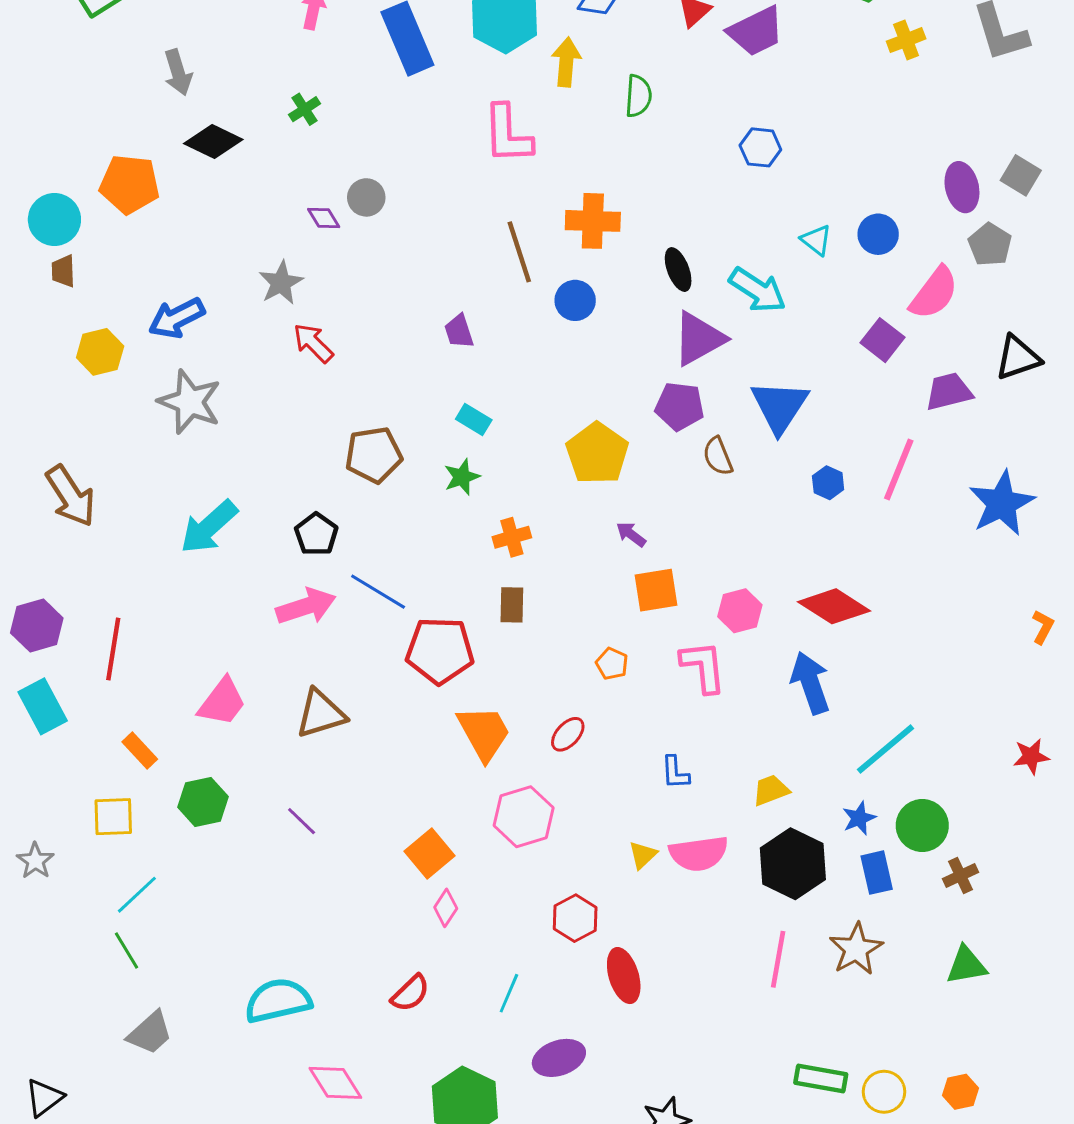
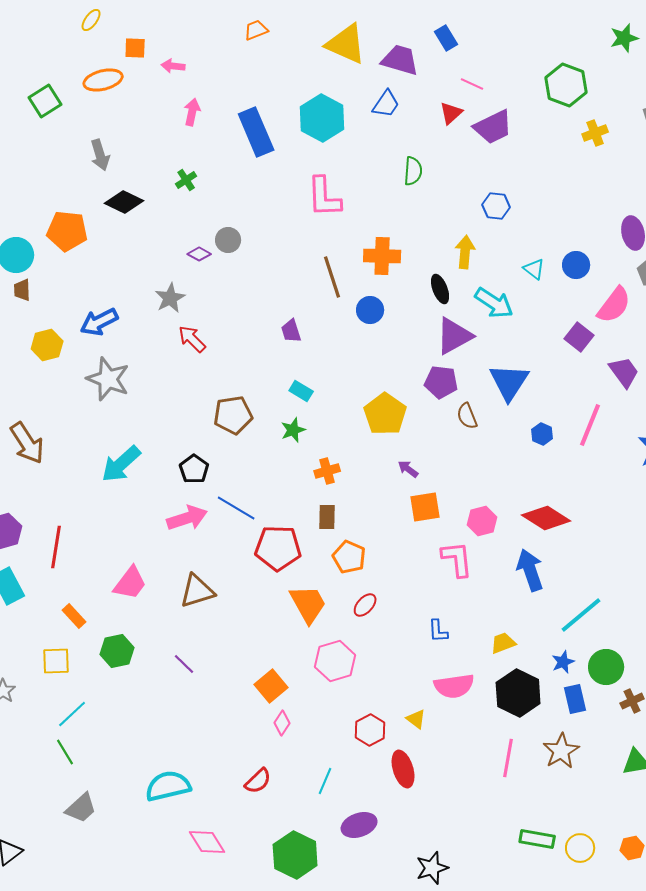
yellow arrow: (566, 62) -> (465, 252), moved
purple diamond: (324, 218) -> (199, 254), turned -30
purple trapezoid: (949, 392) -> (624, 372), turned 68
orange pentagon: (612, 664) -> (349, 557), moved, size x1.5
yellow triangle: (643, 855) -> (416, 719), moved, turned -40

